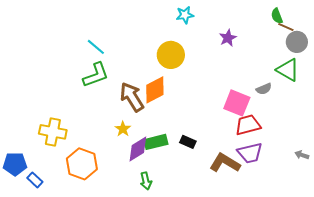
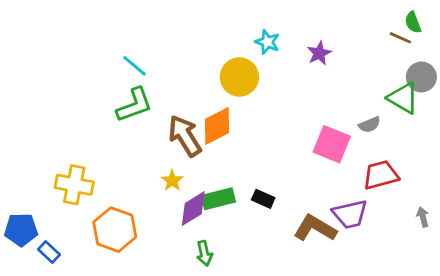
cyan star: (185, 15) -> (267, 42), moved, turned 30
green semicircle: (277, 16) -> (413, 22), moved
gray circle: (297, 42) -> (421, 77), moved
red trapezoid: (248, 125) -> (381, 175), moved
gray arrow: (302, 155) -> (423, 217), turned 56

